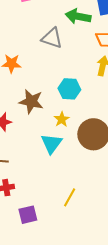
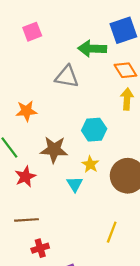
cyan triangle: (51, 144) -> (75, 184), moved, size x0.7
yellow line: (70, 197) -> (112, 232), moved

